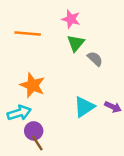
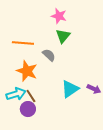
orange line: (28, 34) -> (23, 43), moved
gray semicircle: (95, 59) -> (49, 55), moved
brown line: (37, 143) -> (31, 96), moved

